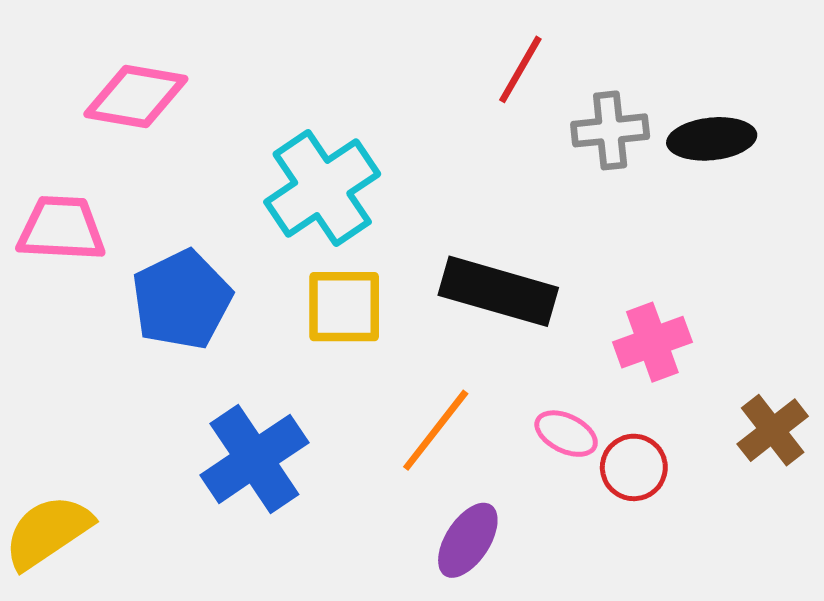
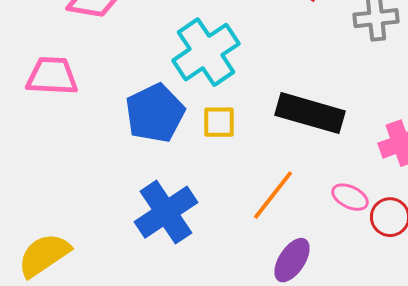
blue pentagon: (182, 300) -> (155, 113), moved
yellow square: (344, 307) -> (219, 122), size x0.7

